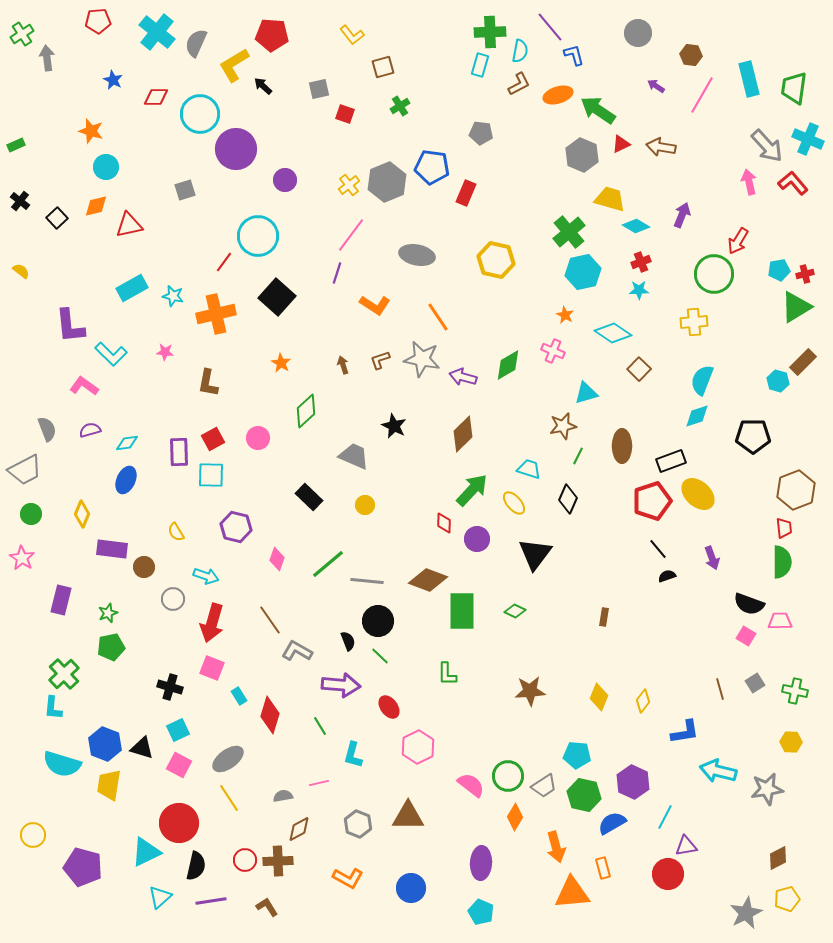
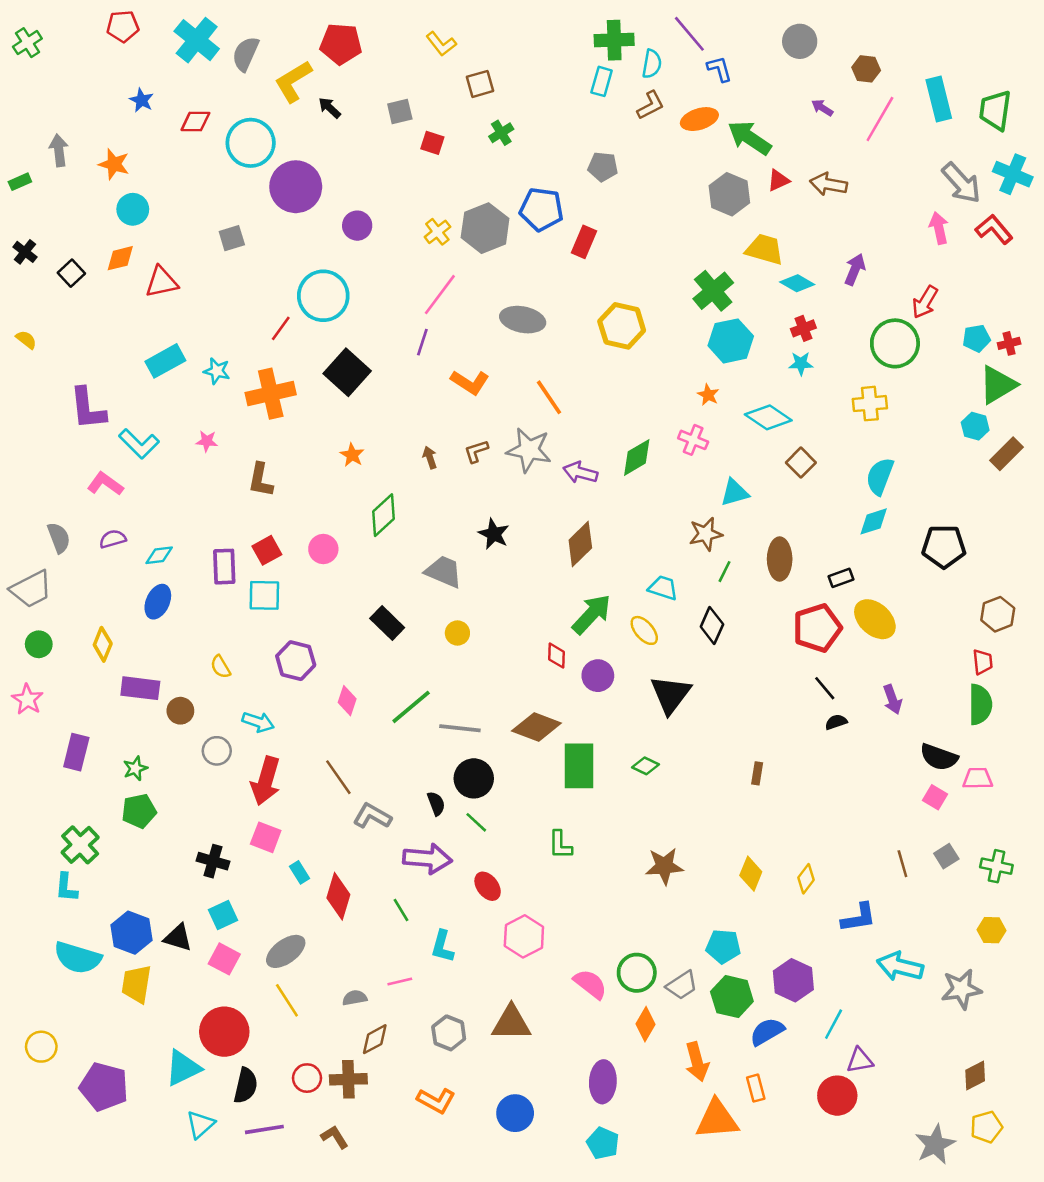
gray arrow: (47, 58) -> (59, 150), moved
cyan hexagon: (778, 381) -> (975, 426), moved
black rectangle: (671, 461) -> (841, 578), size x0.7
brown hexagon: (796, 490) -> (998, 614), size x0.7

